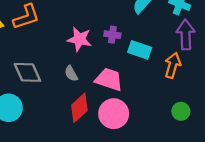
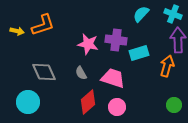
purple cross: (112, 35) -> (116, 40), size x1.5
cyan rectangle: (140, 50) -> (139, 53), turned -36
pink circle: (114, 114) -> (117, 107), size x0.7

